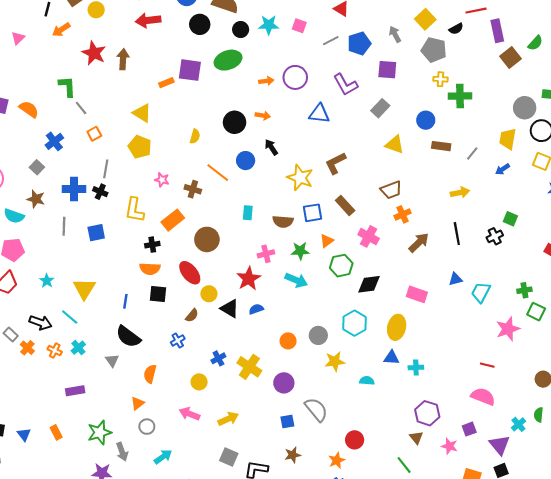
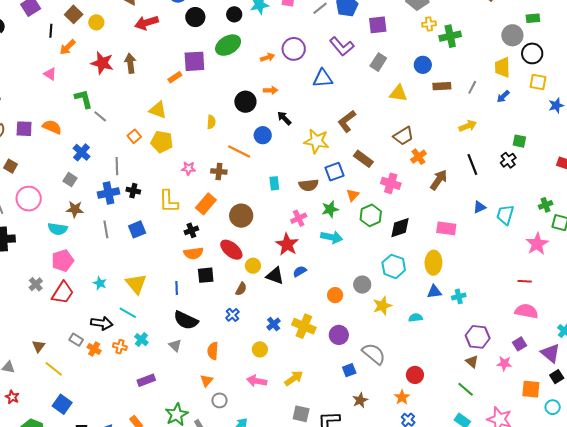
pink triangle: (18, 38) -> (50, 74), moved, turned -32
orange square: (94, 134) -> (134, 136), moved
gray line: (106, 169) -> (117, 166), moved

